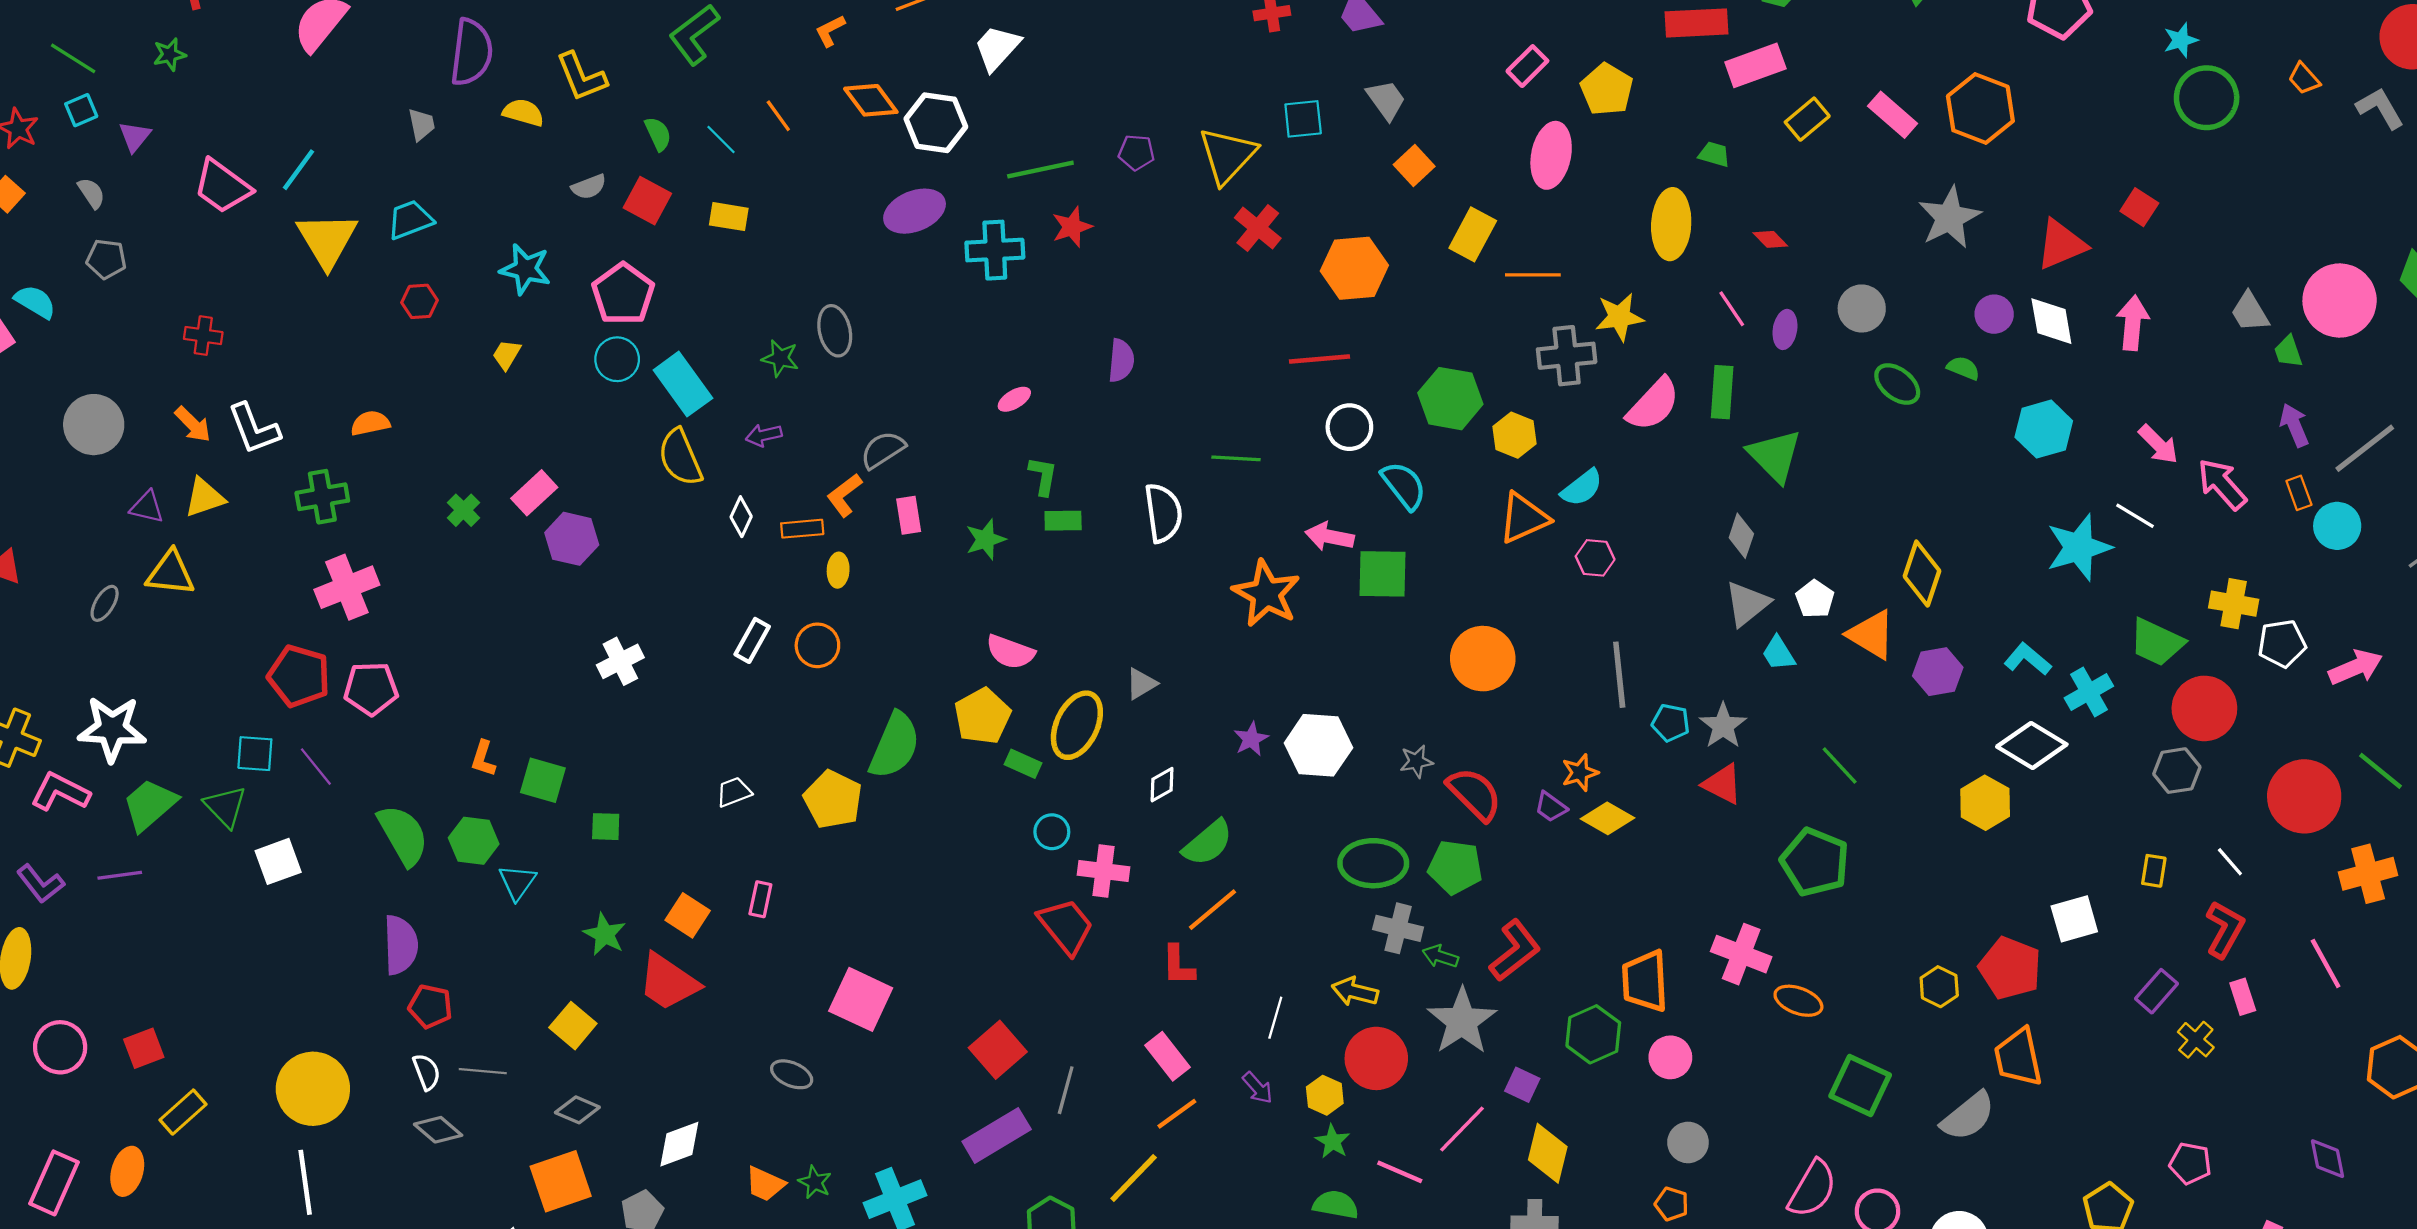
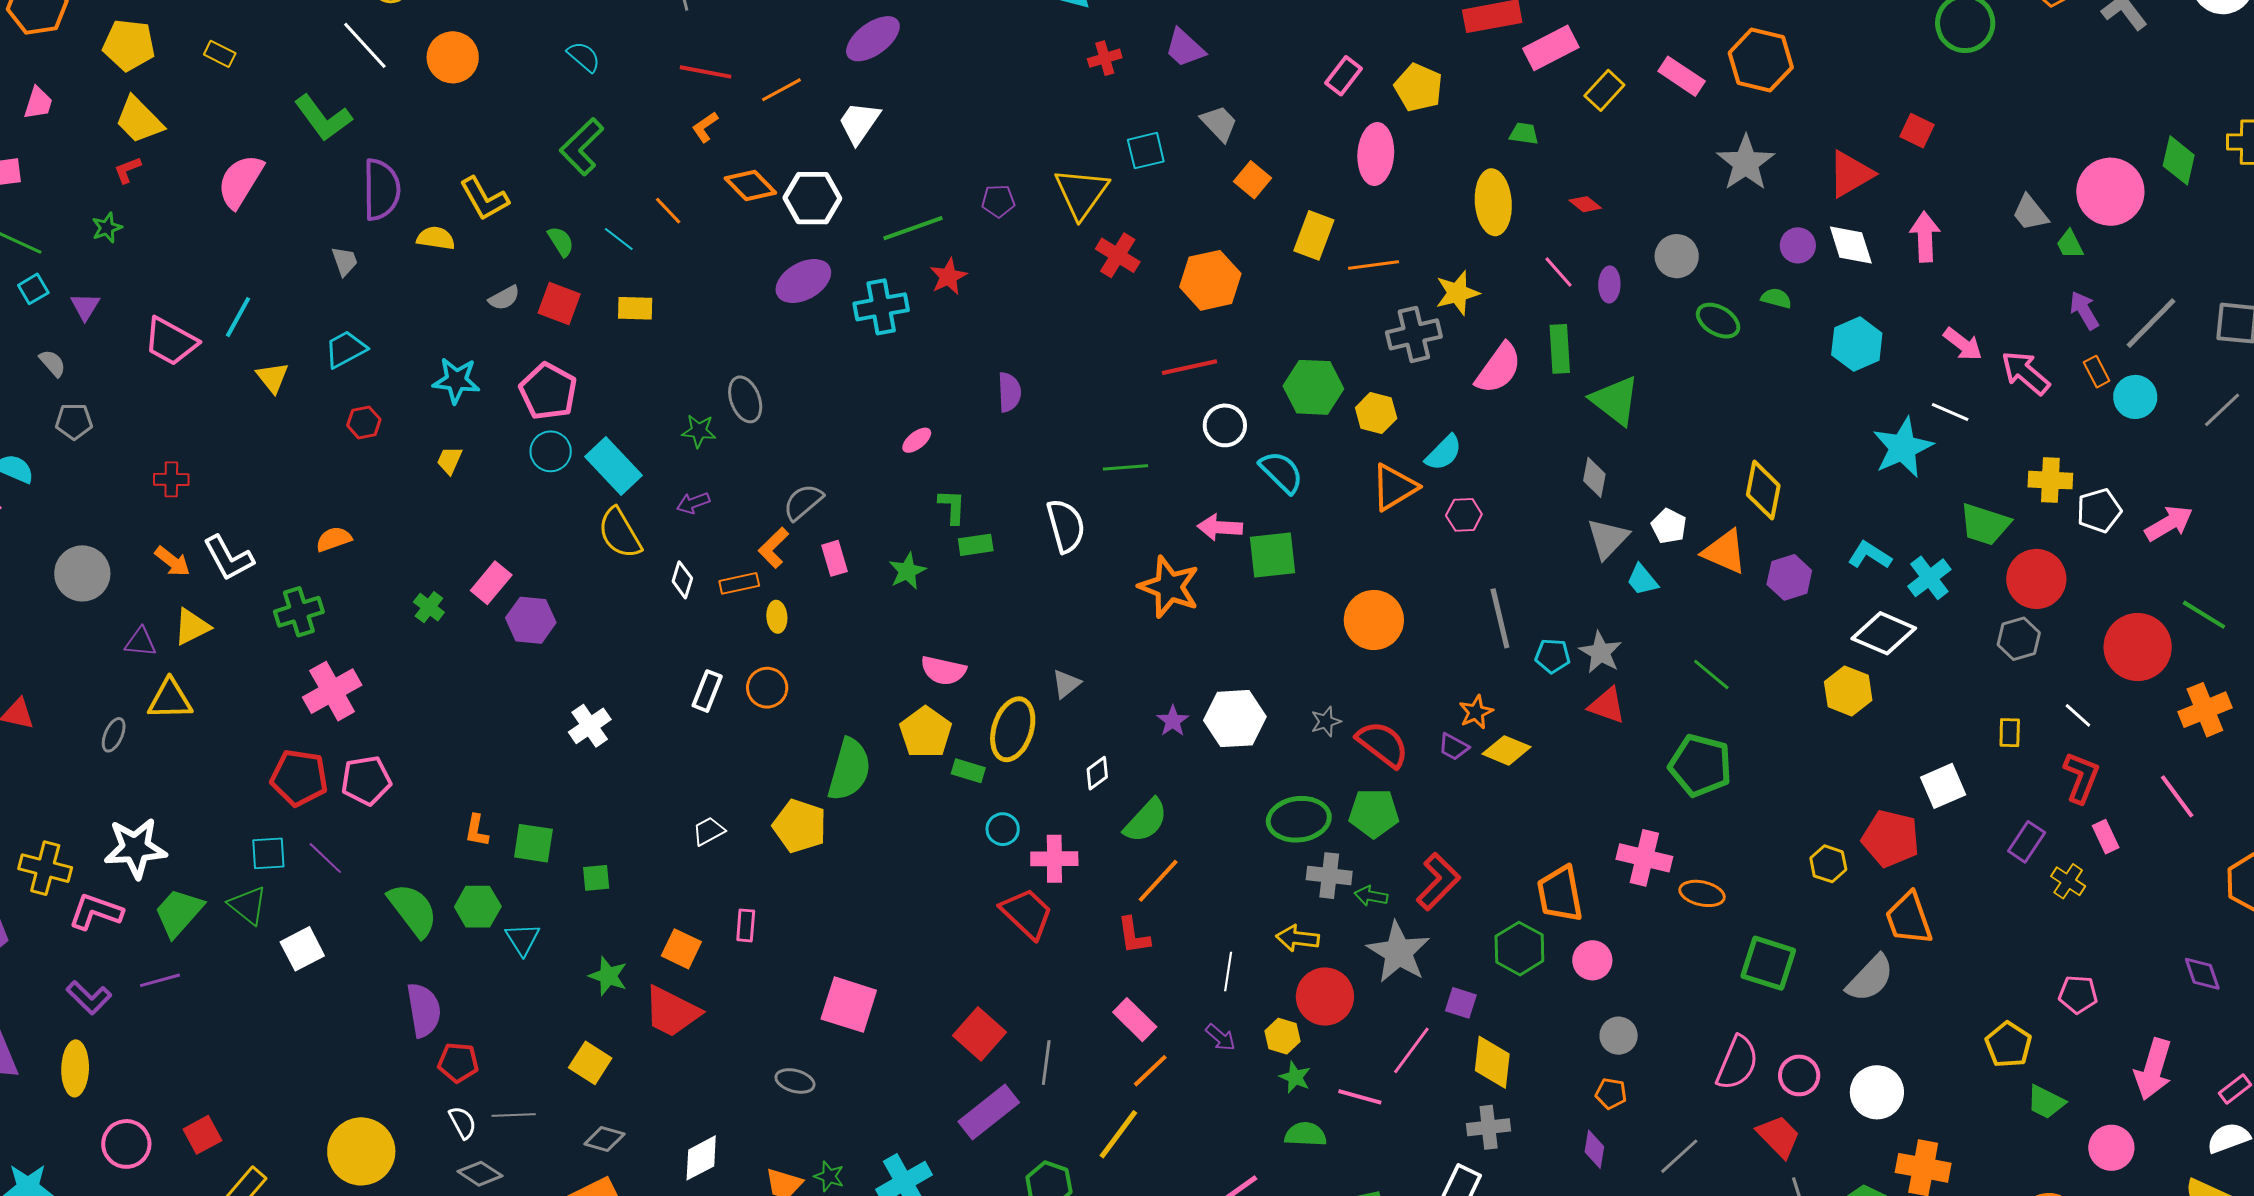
yellow triangle: (327, 240) -> (272, 377), size x0.6

